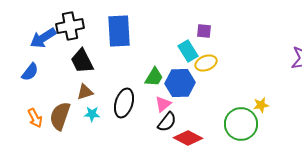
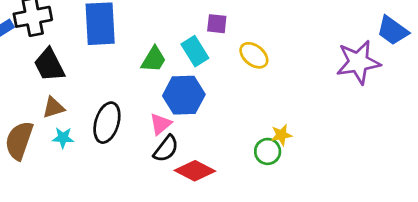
yellow ellipse: (206, 63) -> (254, 55), moved, turned 60
green trapezoid: (154, 77) -> (154, 59), moved
yellow star: (261, 105) -> (281, 135), moved
green circle: (241, 124) -> (268, 151), size x0.6

